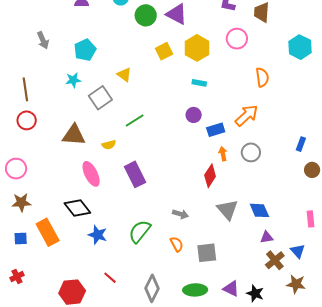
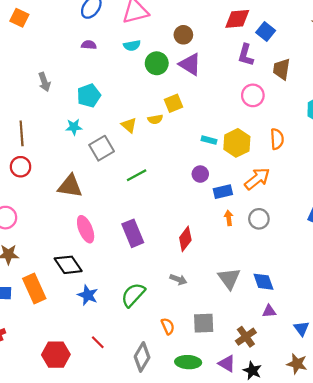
yellow hexagon: (197, 48) -> (237, 143), moved
yellow semicircle: (109, 145) -> (155, 119), moved
red diamond: (210, 176) -> (185, 239), moved
orange semicircle: (177, 244) -> (168, 326), moved
brown cross: (275, 260) -> (246, 337), moved

